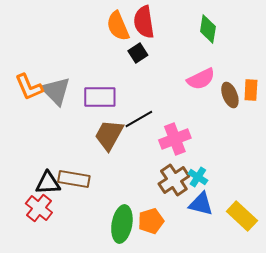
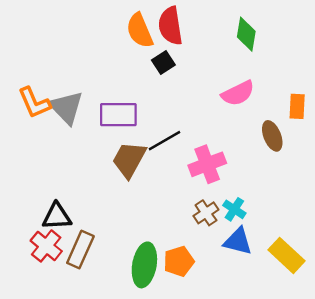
brown ellipse: (230, 95) -> (272, 136), moved
brown rectangle: (74, 179) -> (80, 250), moved, turned -76
brown cross: (174, 180) -> (206, 213), size x0.7

